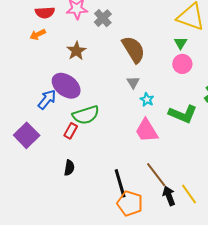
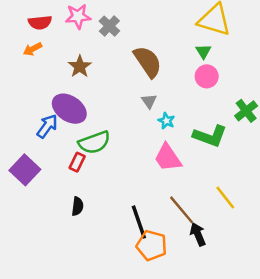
yellow line: (189, 194) -> (225, 198), moved

